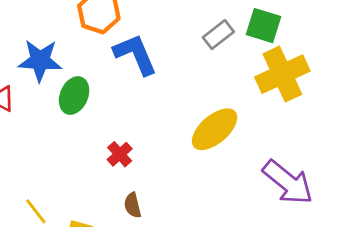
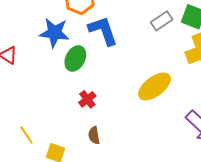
blue star: (40, 61) -> (54, 33), moved
green ellipse: (74, 96) -> (75, 58), moved

